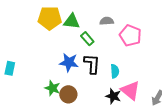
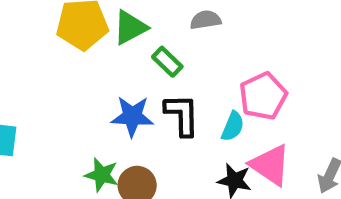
green triangle: (72, 21) -> (130, 27), turned -30
pink pentagon: (130, 35) -> (263, 96), moved, turned 30
cyan semicircle: (115, 71) -> (233, 126), turned 32

